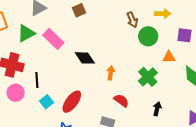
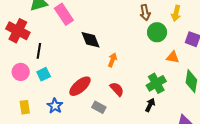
yellow arrow: (163, 14) -> (176, 13), turned 91
green cross: (148, 77) -> (156, 83), moved
pink circle: (16, 93) -> (21, 72), moved
red ellipse: (72, 102) -> (80, 86), moved

